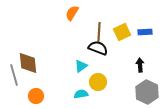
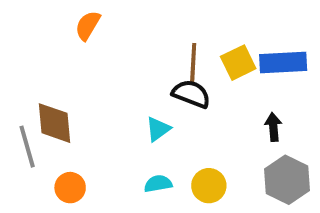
orange semicircle: (72, 13) -> (88, 25), moved
blue rectangle: (145, 32) -> (283, 63), size x1.6
yellow circle: (98, 82) -> (209, 186), moved

